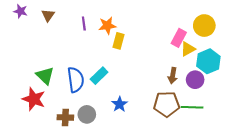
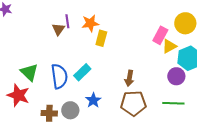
brown triangle: (48, 15) -> (58, 29), moved
brown arrow: (173, 76) -> (129, 78), moved
blue star: (120, 104) -> (93, 100), moved
brown pentagon: (167, 104) -> (133, 103), moved

